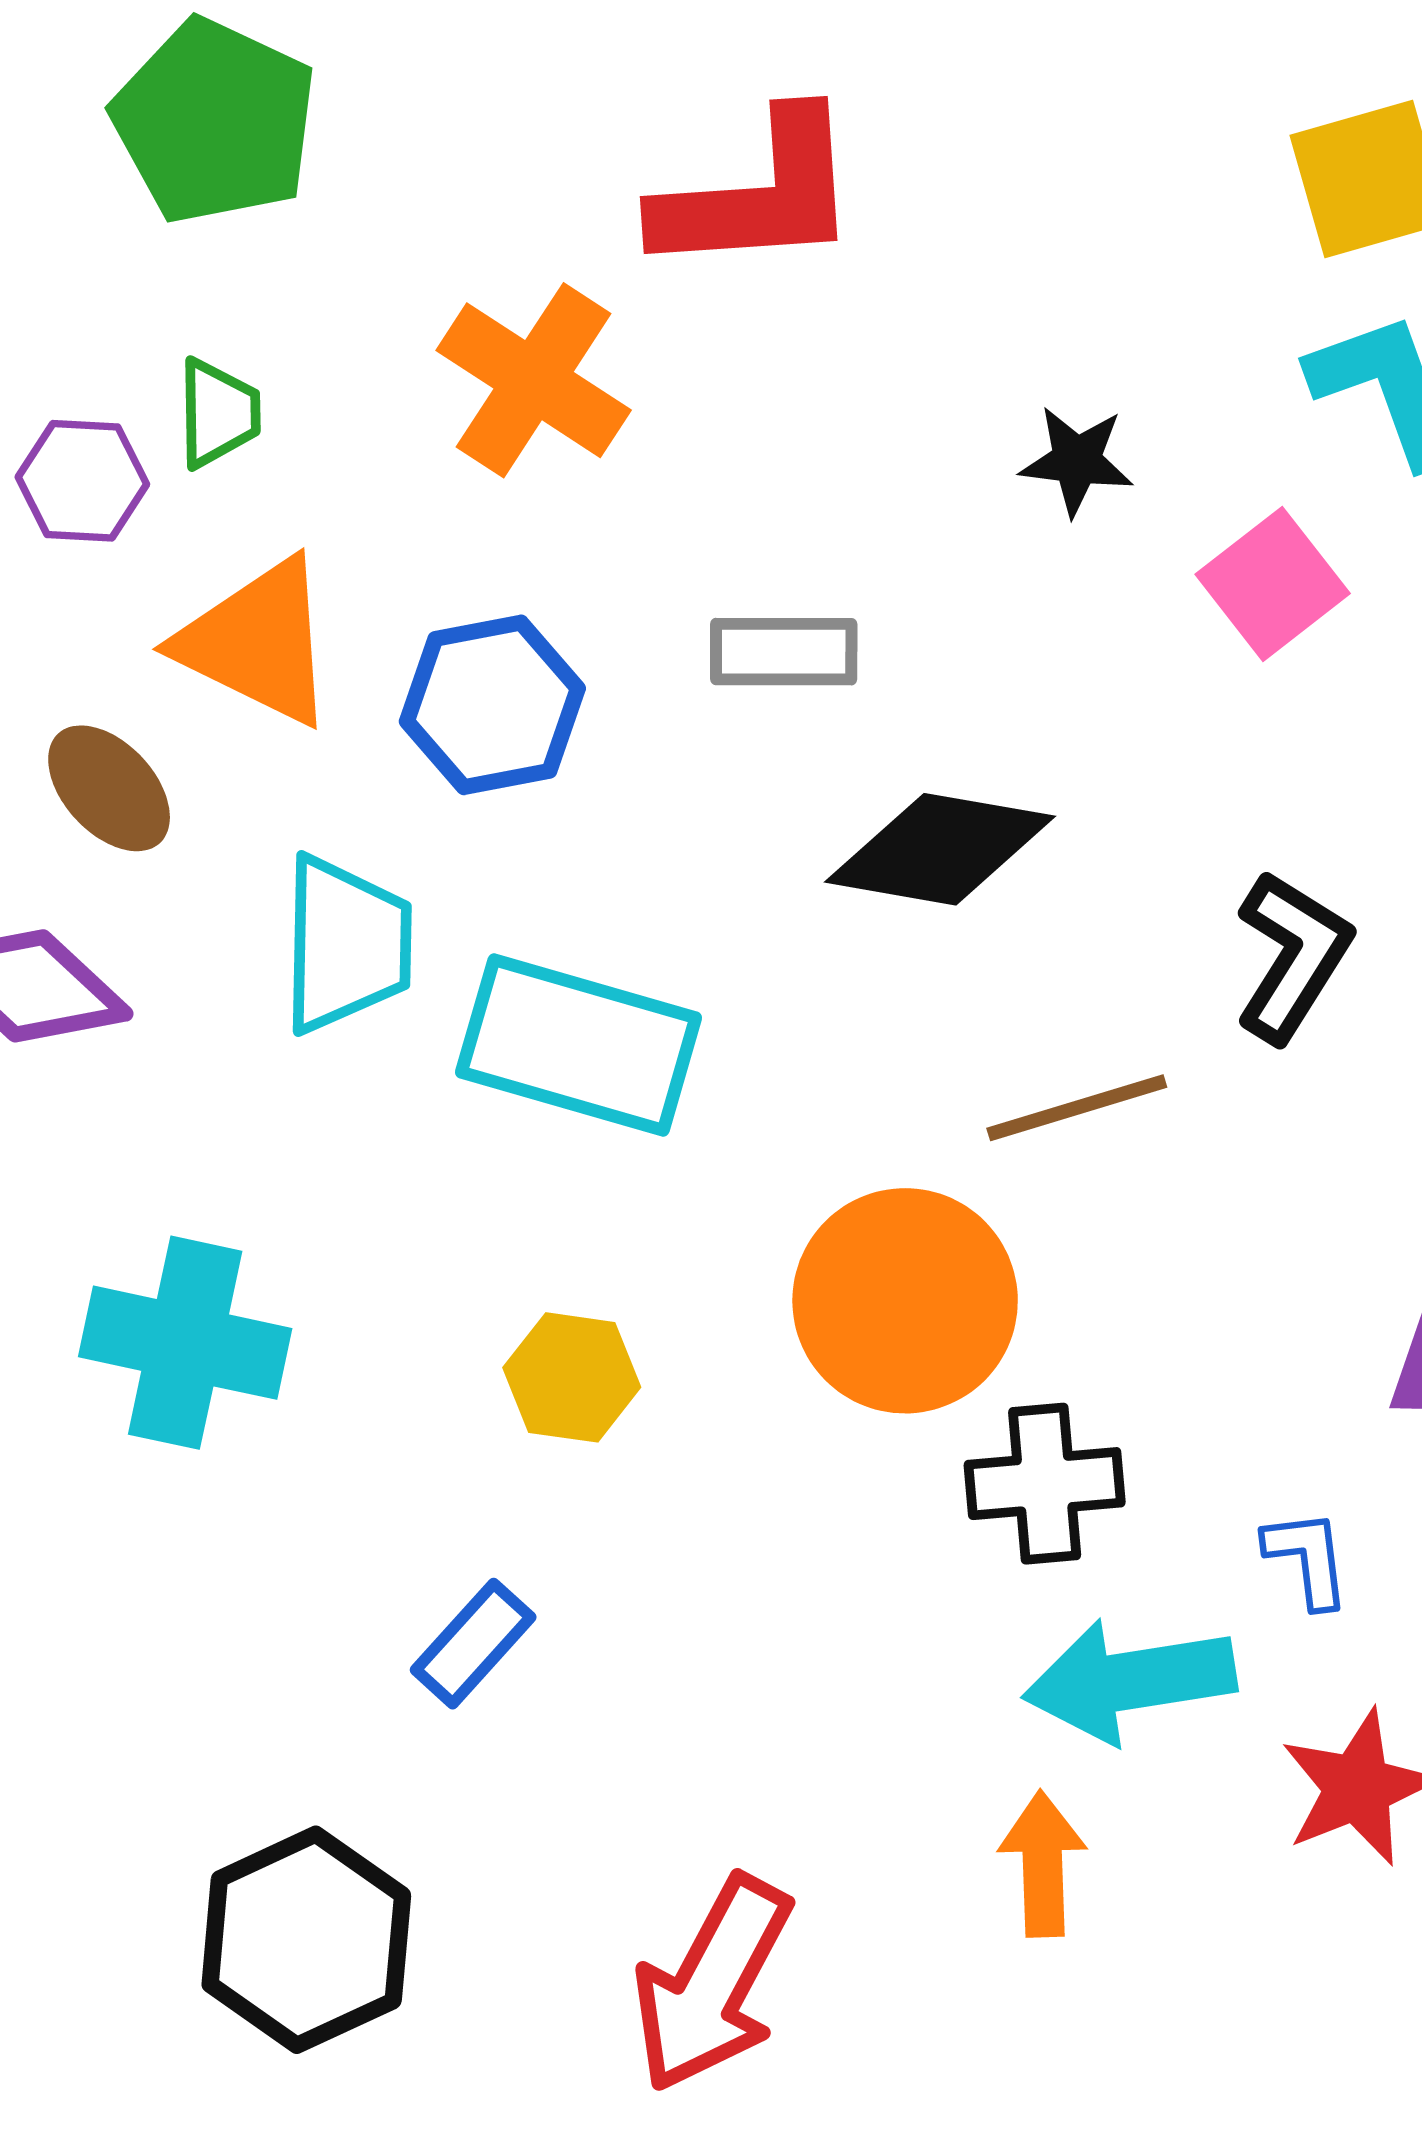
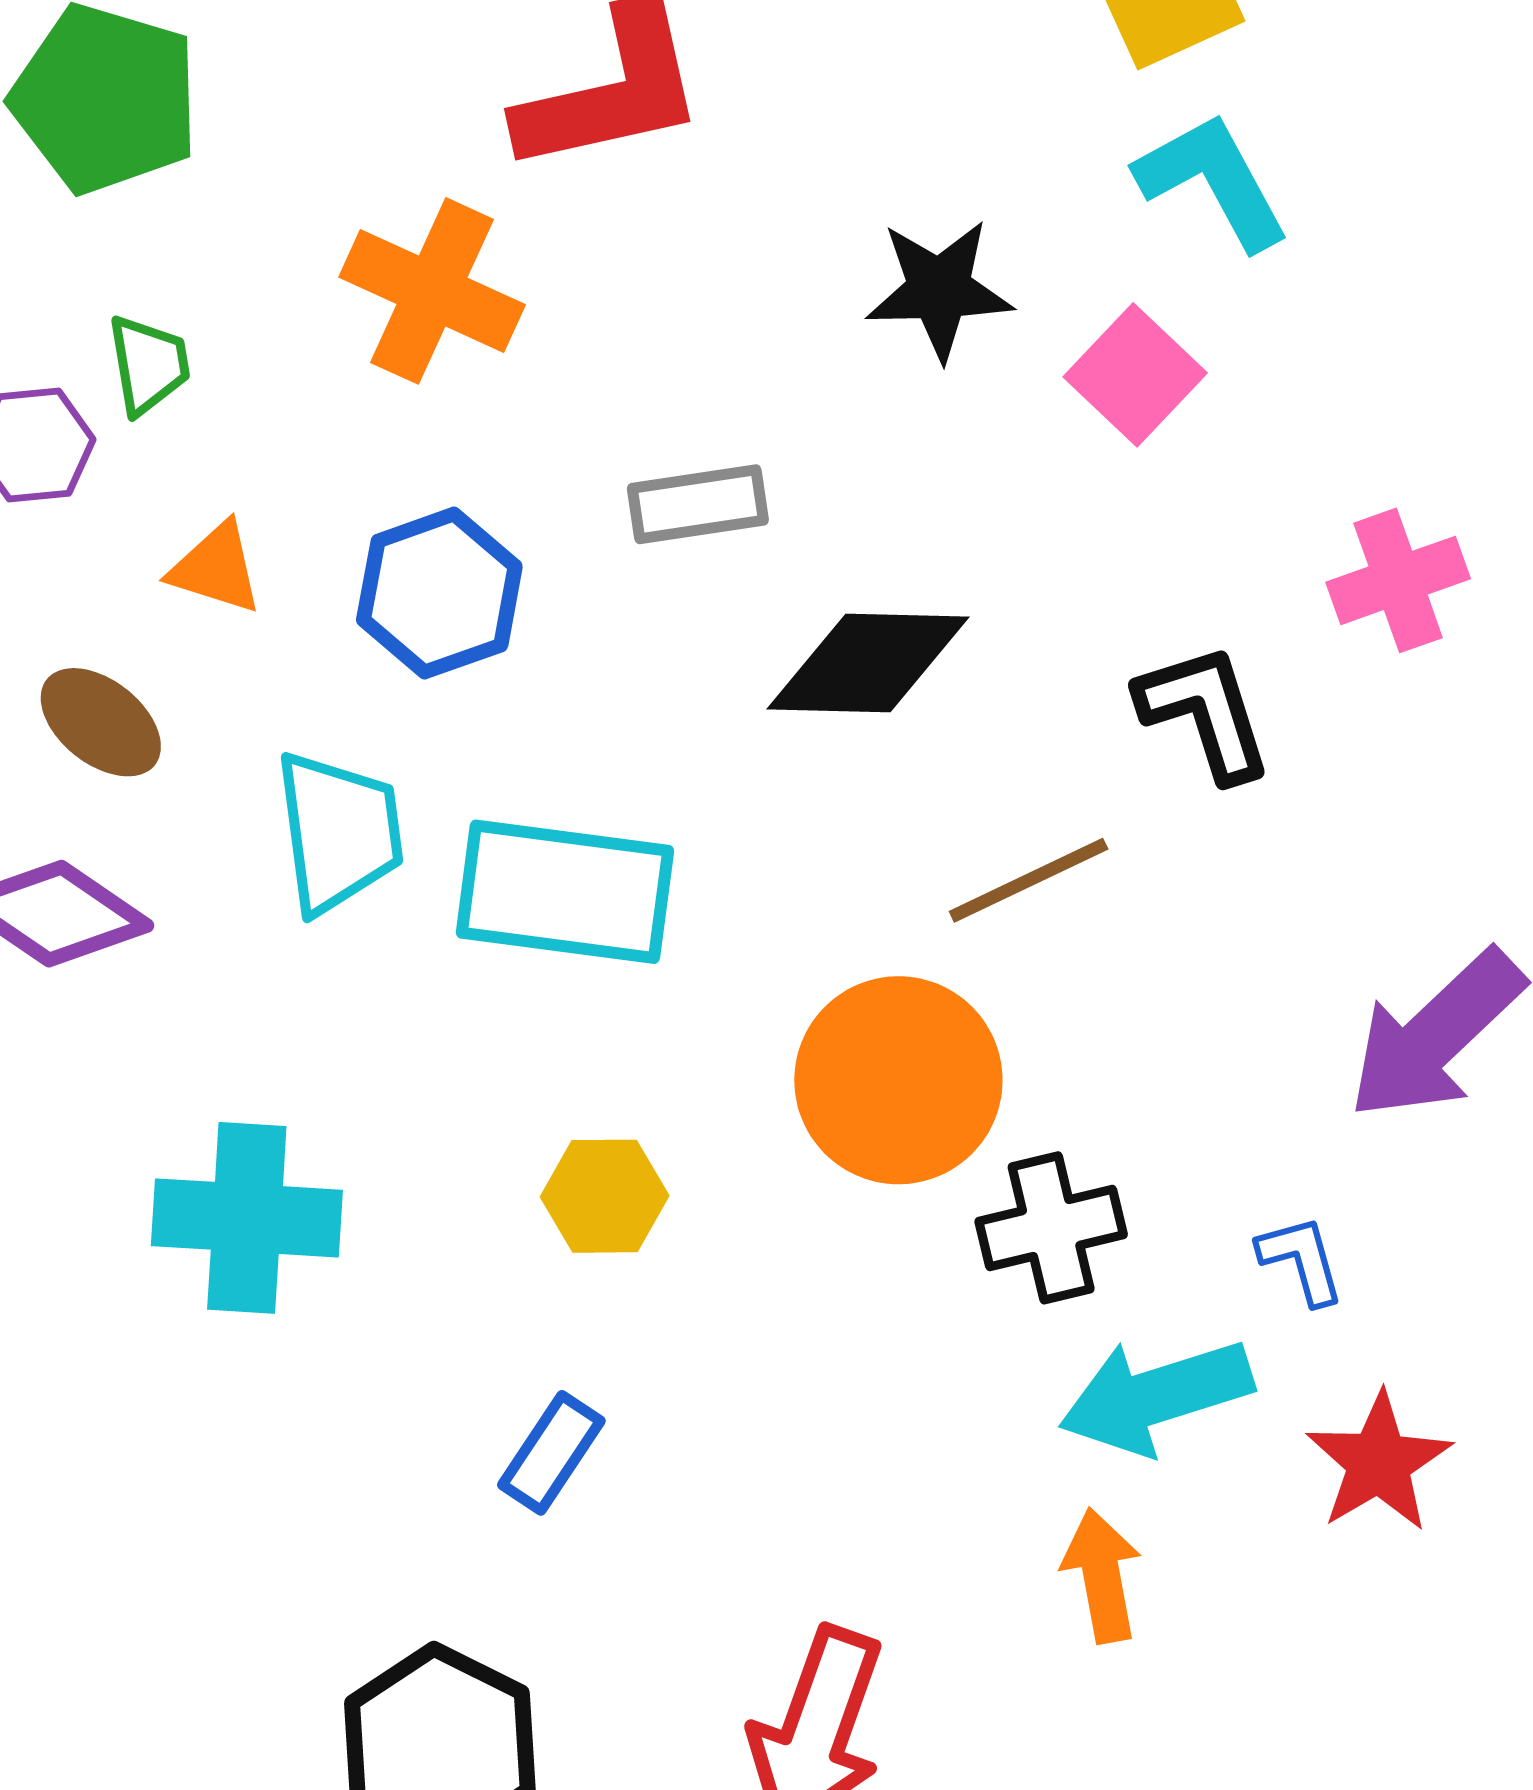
black star: (1077, 461) -> (939, 290), size x1.4
orange triangle: (257, 642) -> (216, 568), size x0.6
black L-shape: (1293, 956) -> (1205, 712), turned -41

